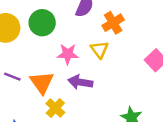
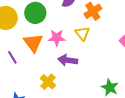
purple line: (12, 77) -> (12, 57), turned 40
orange triangle: (42, 83) -> (33, 43), moved

